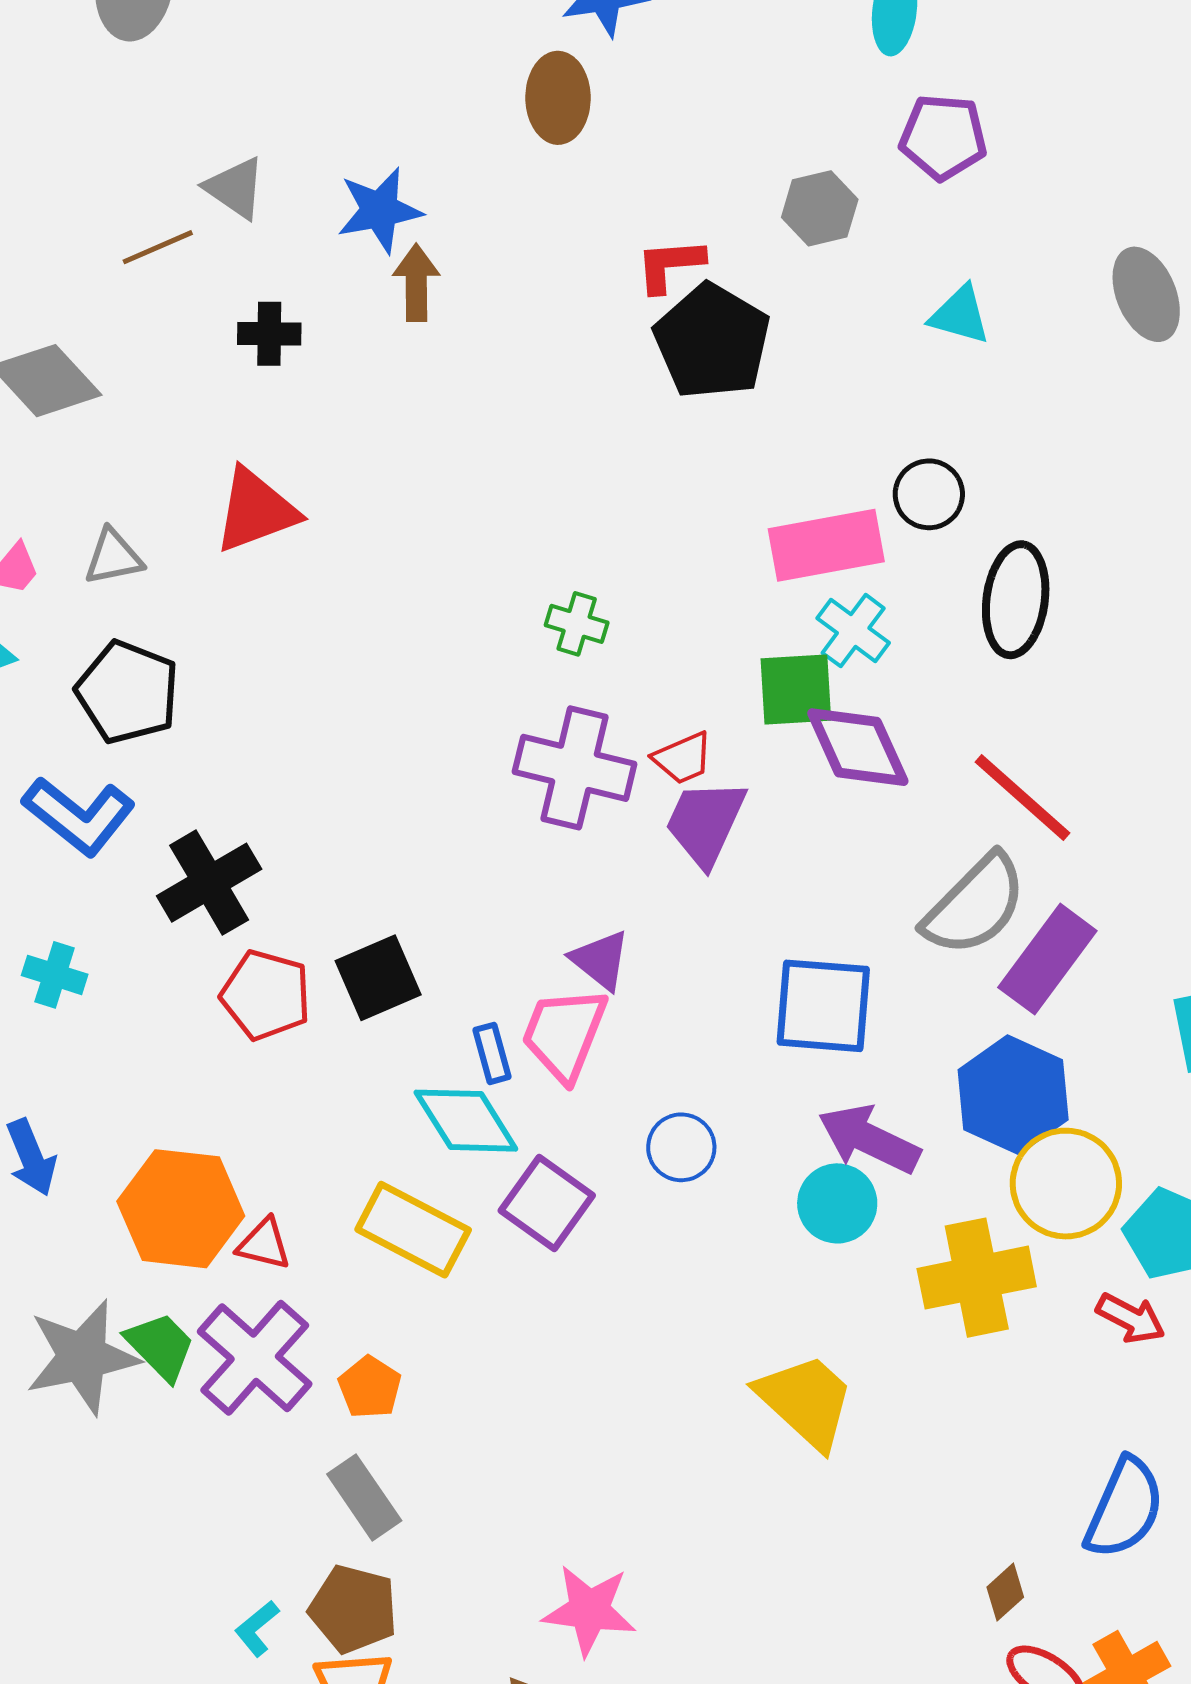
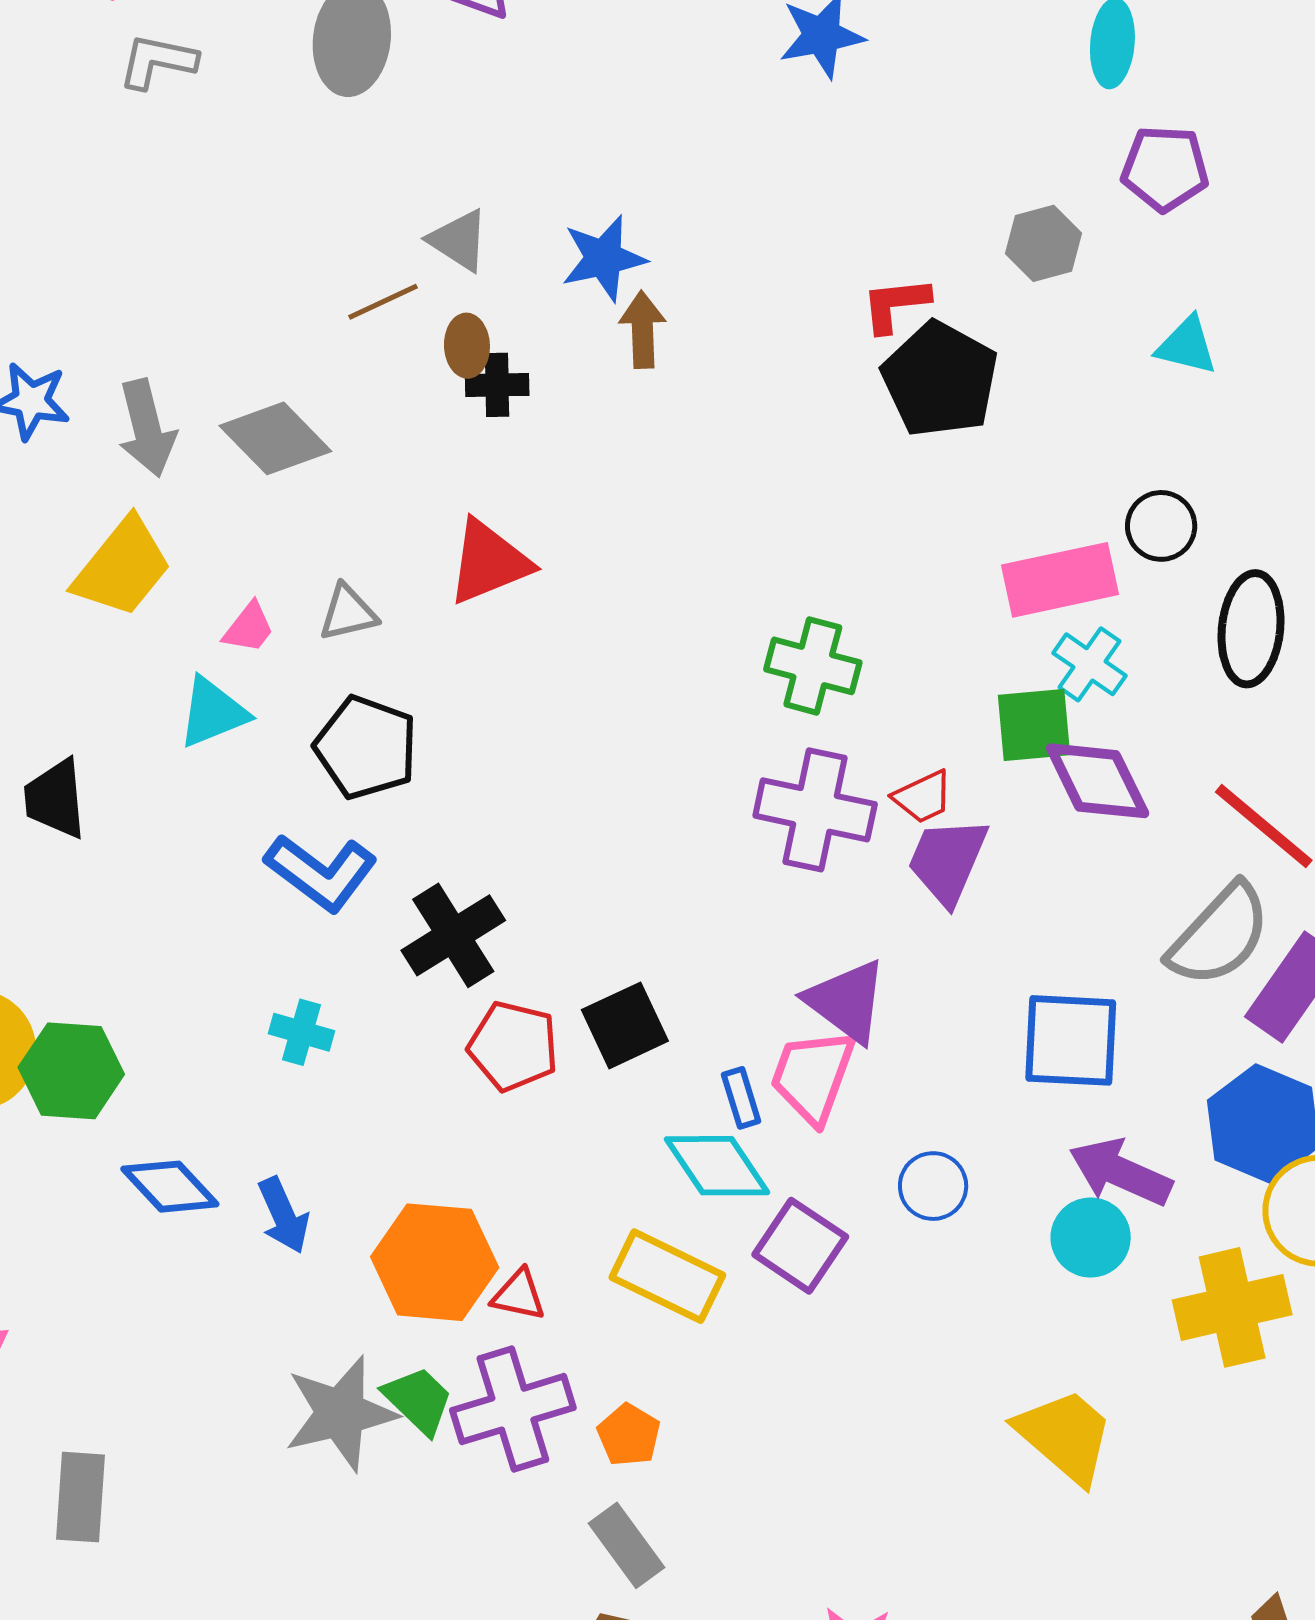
brown ellipse: (558, 98) -> (467, 346), moved, size x0.7
green cross: (577, 624) -> (813, 666), size x1.5
purple triangle: (600, 960) -> (847, 1001), size x1.4
purple cross: (255, 1358) -> (513, 1409), turned 33

